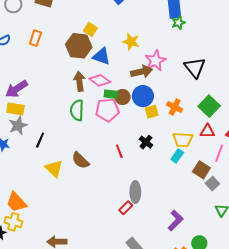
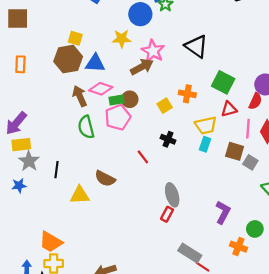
blue circle: (143, 96) -> (140, 14), moved
yellow triangle: (54, 168) -> (80, 195), turned -30

